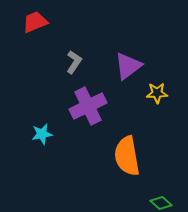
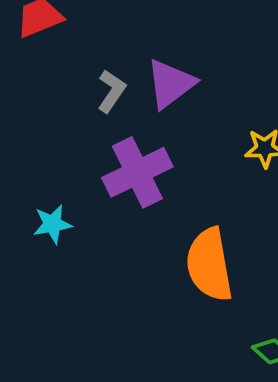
purple triangle: (128, 66) -> (171, 84), moved

